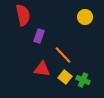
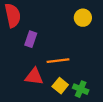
orange line: (63, 55) -> (58, 61), turned -54

